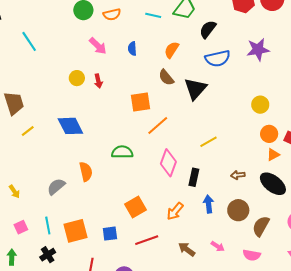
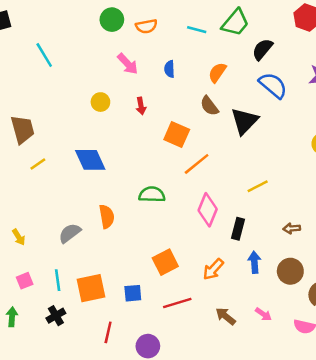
blue semicircle: (218, 58) -> (273, 85), turned -130
red arrow: (98, 81) -> (141, 106), moved
orange square: (140, 102) -> (177, 135), turned 30

